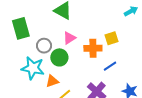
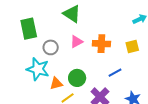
yellow square: (111, 38) -> (132, 46), moved
orange cross: (93, 48) -> (101, 44), moved
green circle: (59, 57) -> (77, 78), moved

